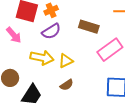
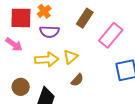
brown rectangle: (89, 27) -> (85, 18), turned -60
purple semicircle: (51, 31) -> (49, 32), turned 48

